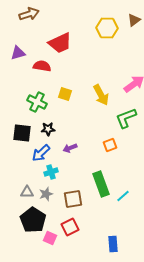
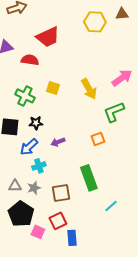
brown triangle: (134, 20) -> (122, 14), turned 32
cyan line: (123, 196) -> (111, 206), moved
blue rectangle: (113, 244) -> (72, 238), moved

